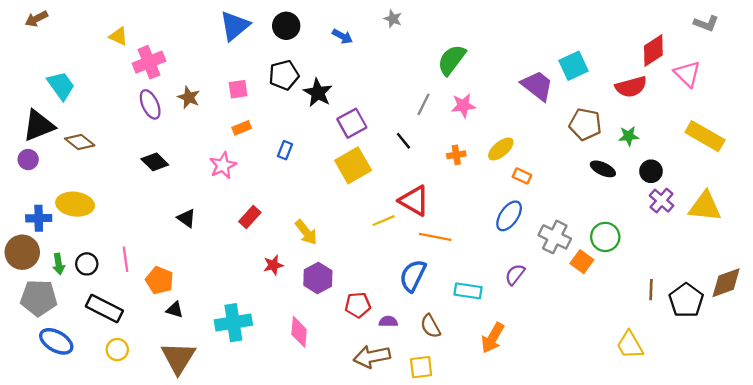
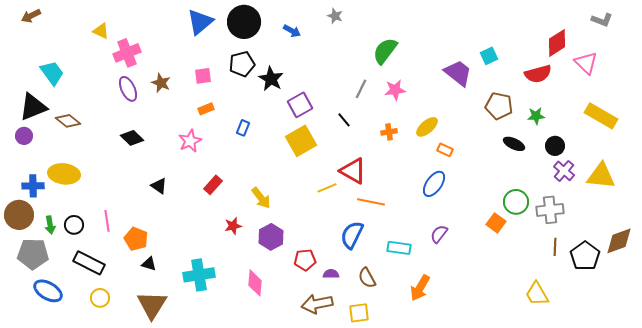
black circle: (286, 26) -> (244, 22), size x1.4
cyan square: (574, 66) -> (489, 56), size x0.7
gray cross: (555, 237) -> (550, 210), moved, turned -32

